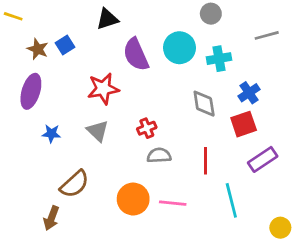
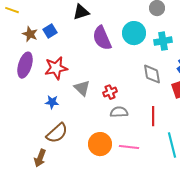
red star: (103, 89) -> (56, 68), moved
gray triangle: (98, 131) -> (82, 88), moved
blue star: (51, 134) -> (52, 102), moved

